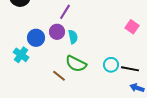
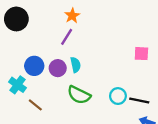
pink square: (132, 27) -> (141, 54), turned -32
purple circle: (57, 32) -> (58, 68), moved
brown line: (59, 76) -> (35, 105), moved

